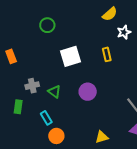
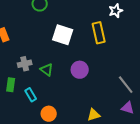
yellow rectangle: (107, 54) -> (99, 33), size x1.5
white square: (70, 56) -> (63, 35), turned 35
cyan rectangle: (46, 118) -> (31, 95), moved

